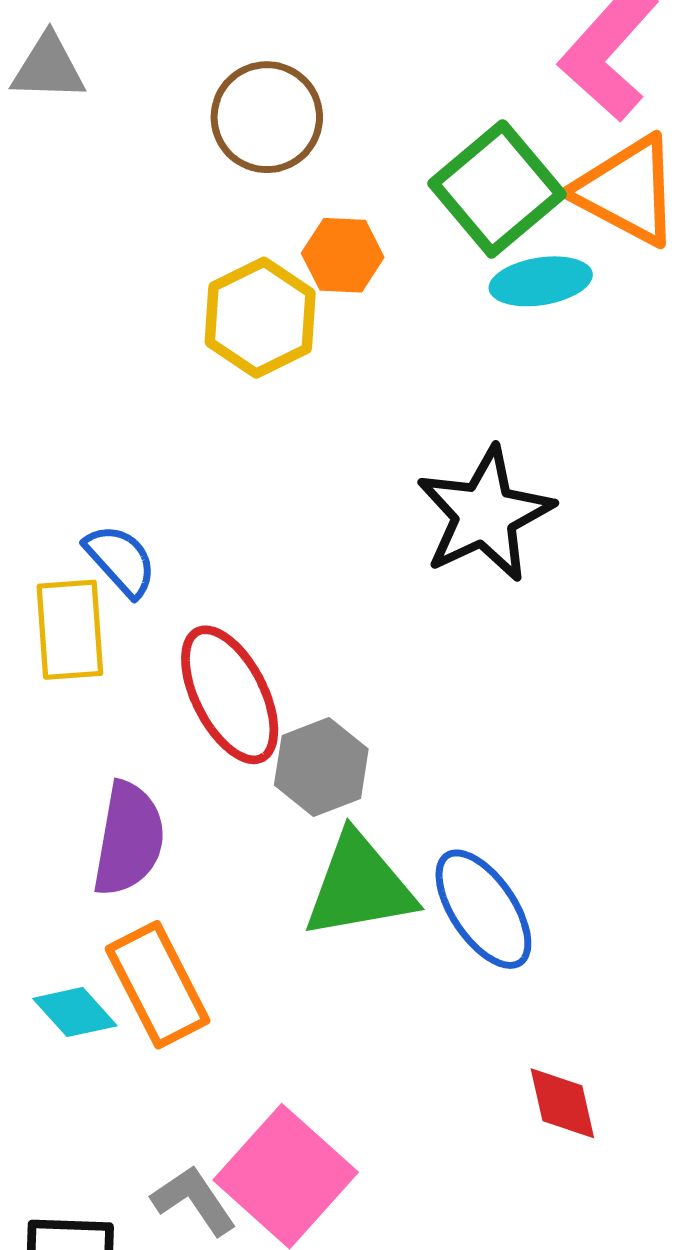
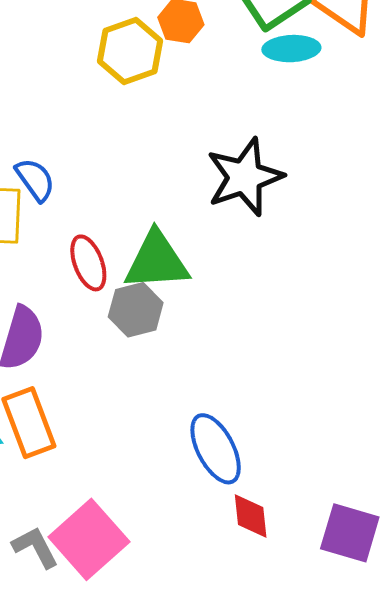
red ellipse: (230, 695) -> (88, 263), size x0.7
green triangle: (359, 886) -> (157, 261), moved
blue ellipse: (483, 909) -> (216, 449), moved

